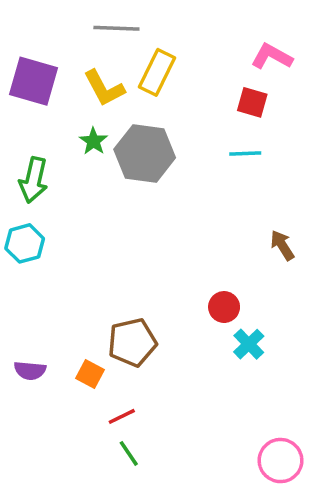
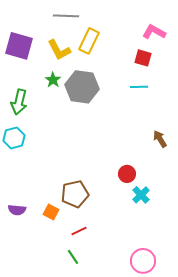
red line: (122, 416) -> (79, 231), moved
pink circle: (281, 461) -> (143, 261), moved

